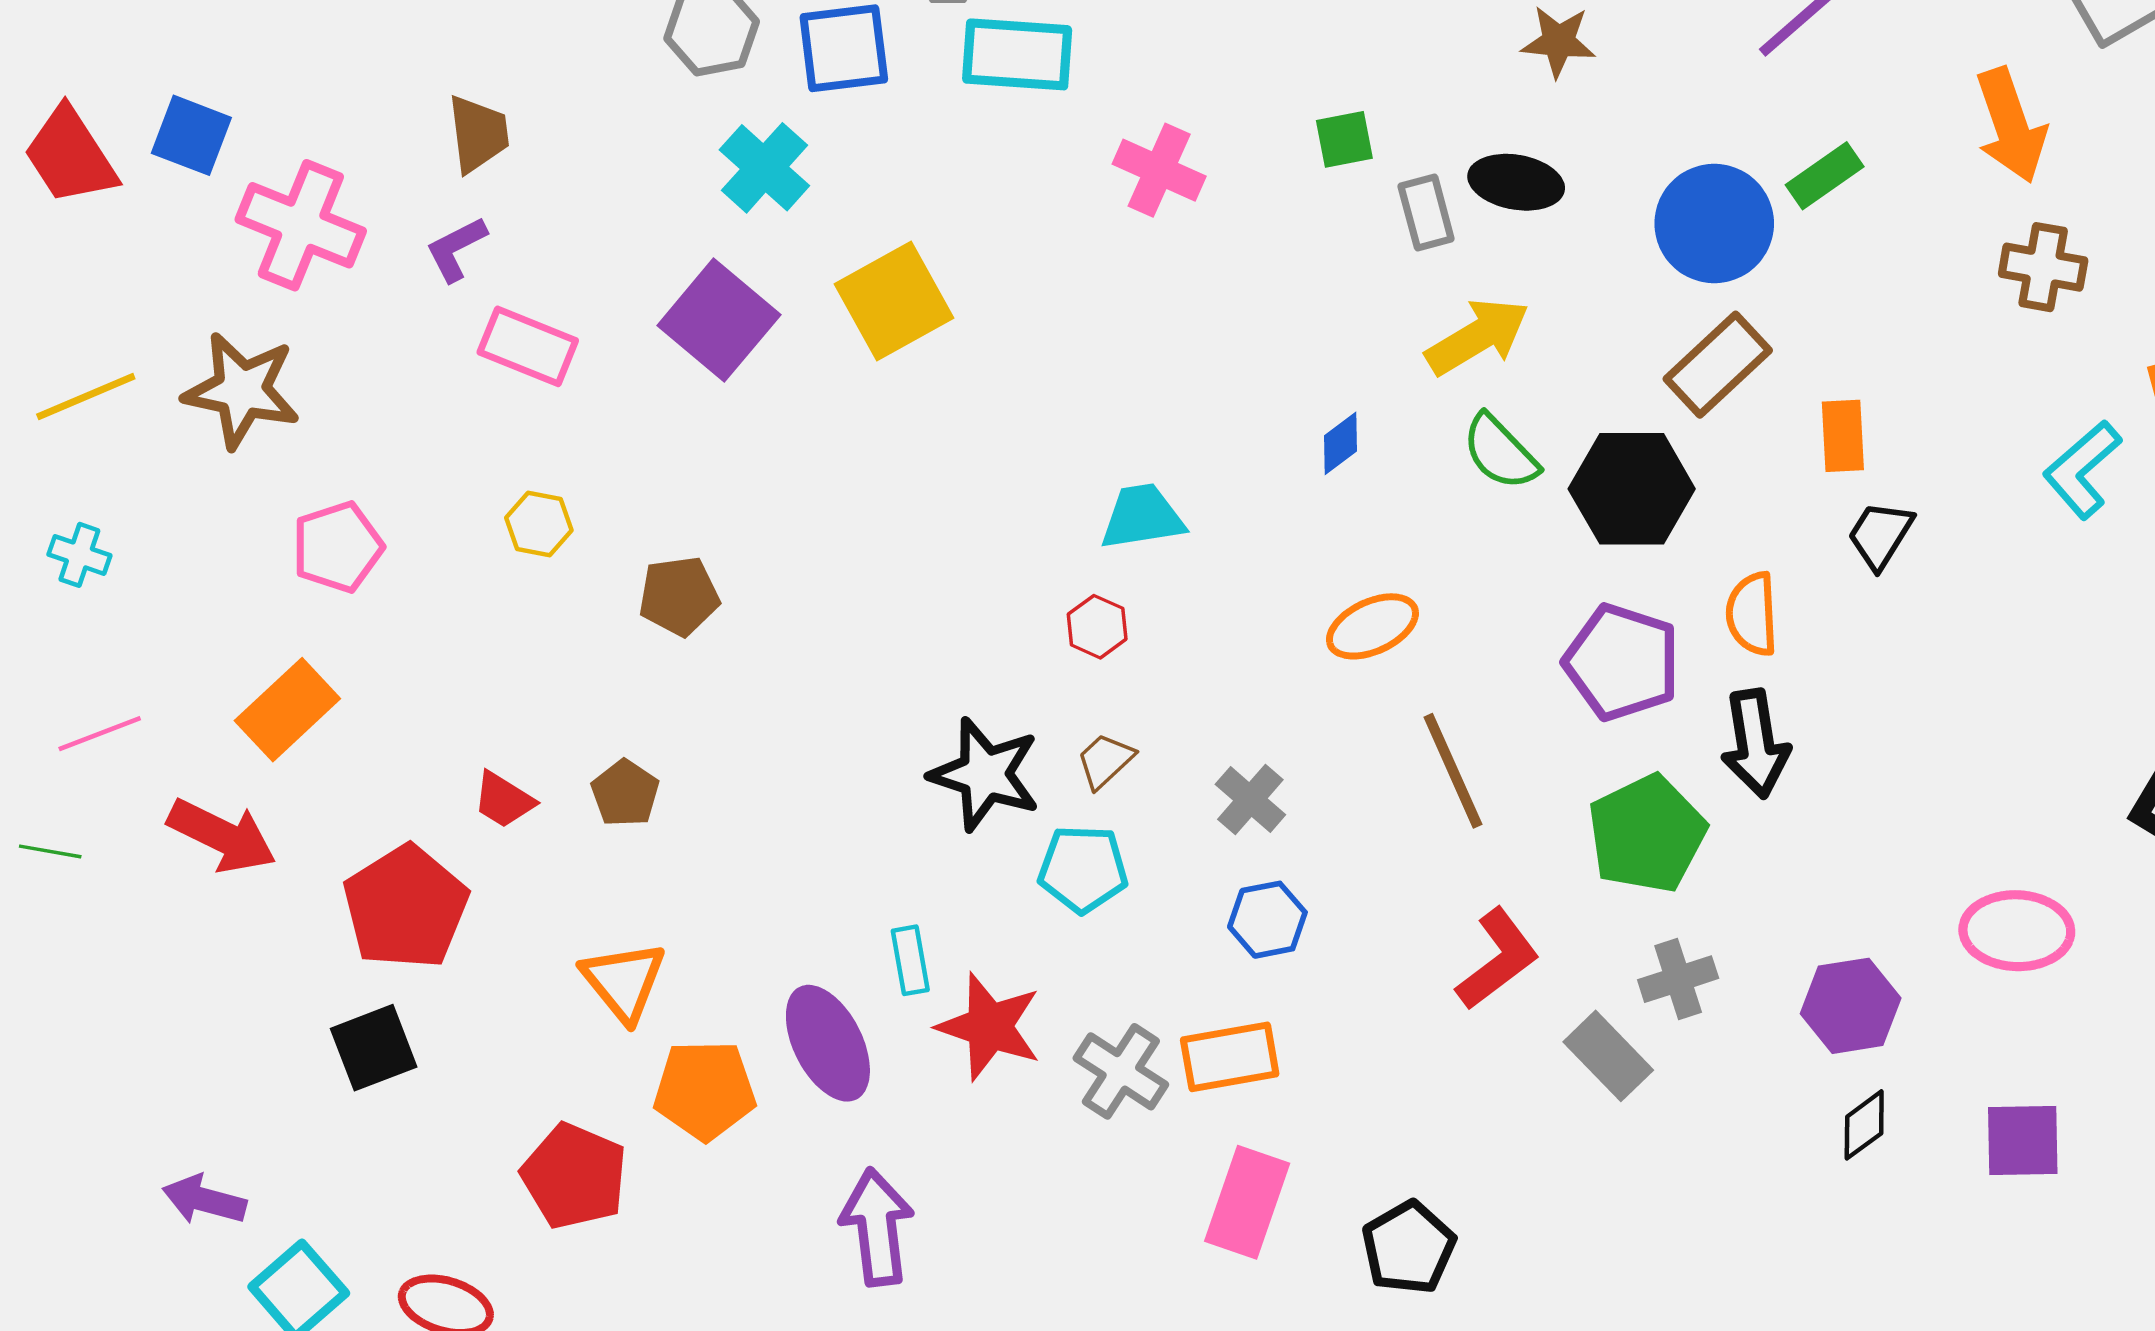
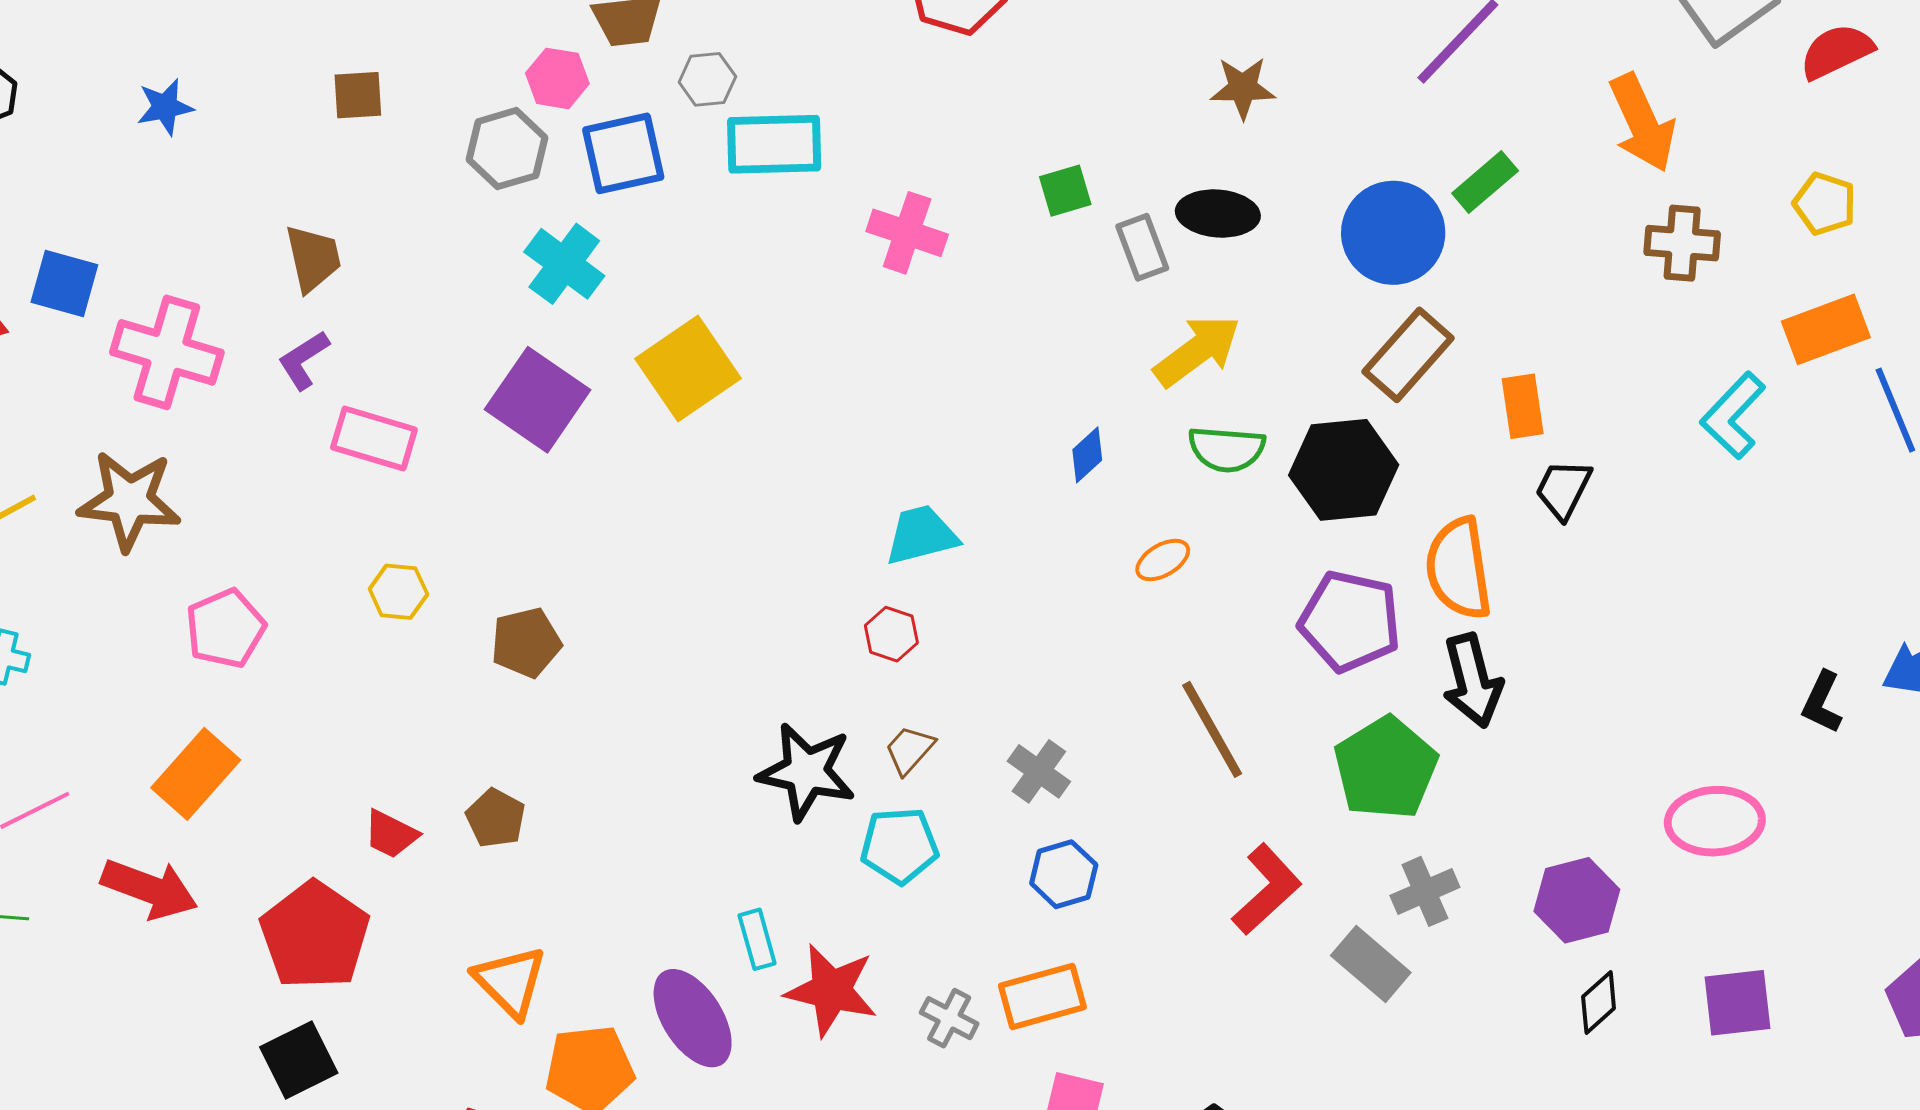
green semicircle: (1500, 452) -> (1227, 449), turned -36
orange semicircle: (1752, 614) -> (1459, 569), size x1.4
orange ellipse: (1372, 626) -> (1163, 560), moved, size x0.7
gray cross: (1121, 1071) -> (949, 1018), size x0.7

